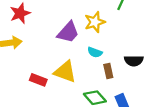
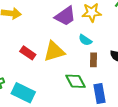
yellow triangle: (65, 72) -> (54, 51), turned -50

